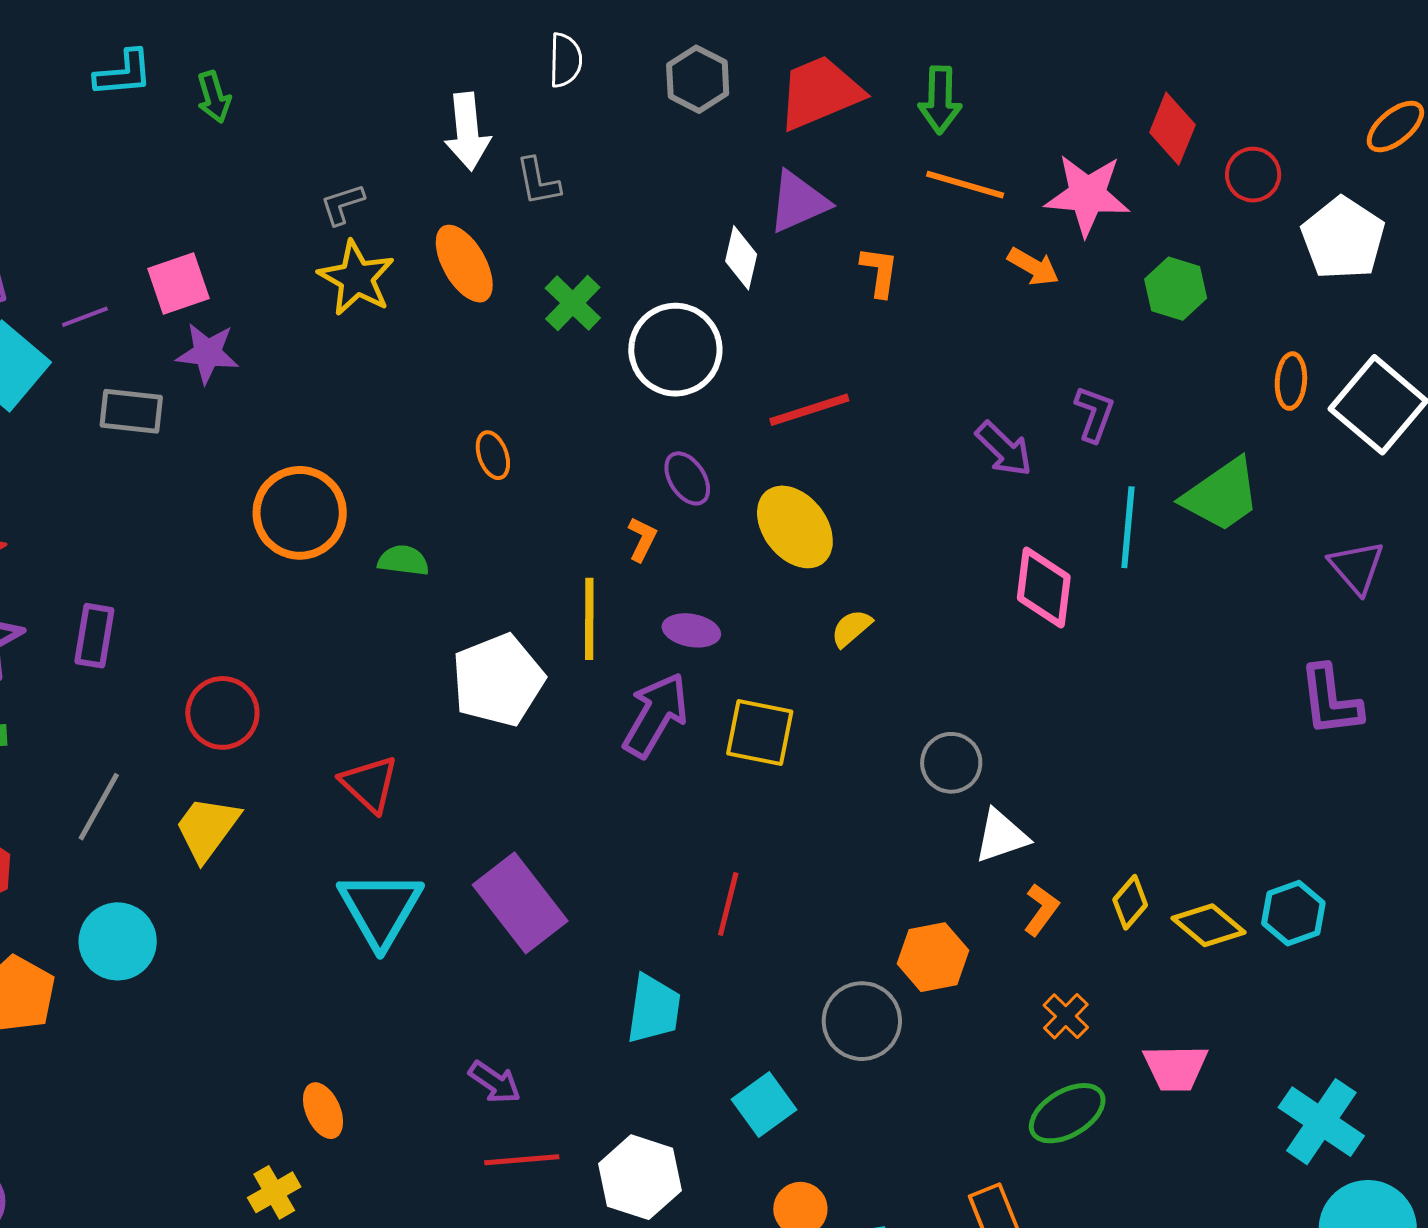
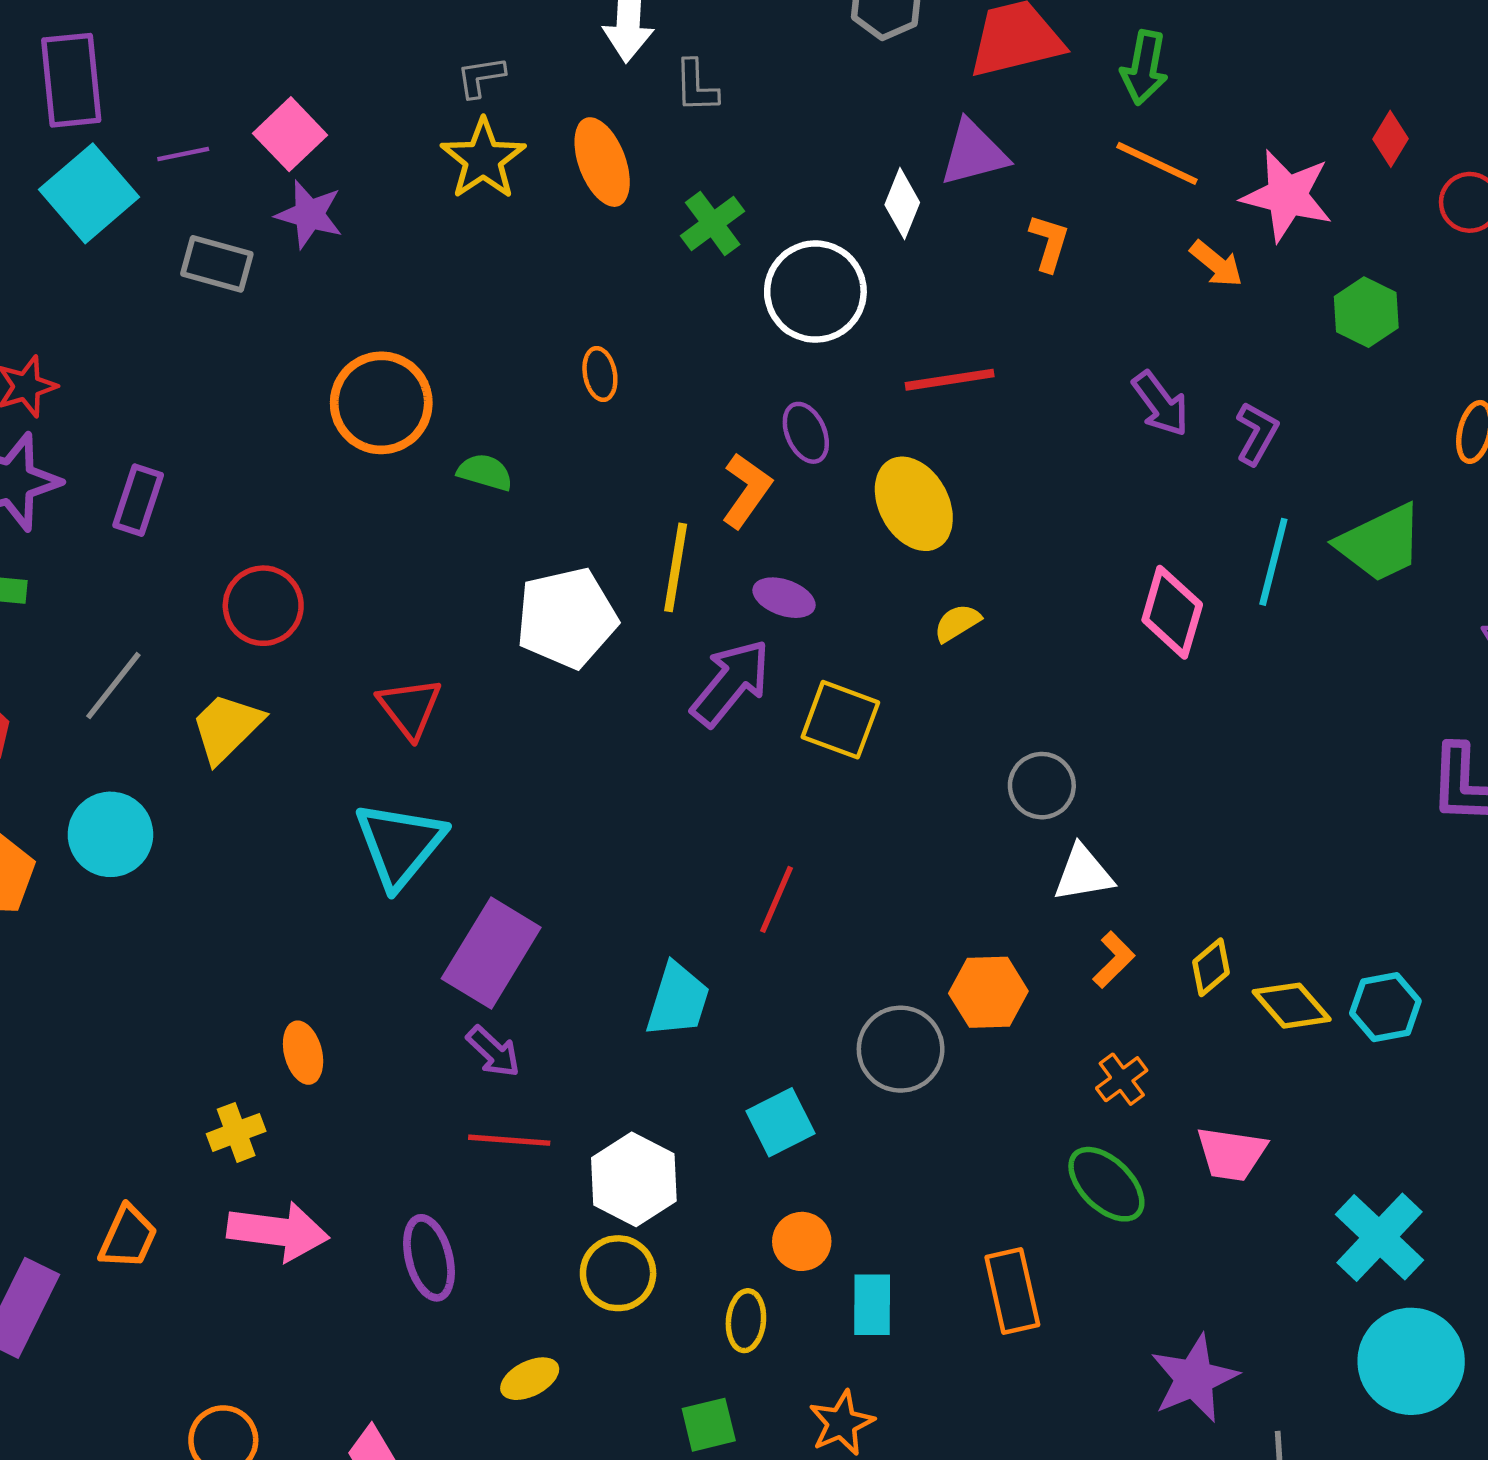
red diamond: (1172, 129) -> (1390, 139), size x0.7
pink square: (178, 284) -> (290, 134), turned -34
purple arrow: (1004, 449) -> (1161, 404), moved
orange L-shape: (642, 539) -> (747, 490), size x1.5
purple rectangle: (520, 903) -> (491, 953), moved, turned 60
green ellipse: (1067, 1113) -> (1106, 1184), turned 66

